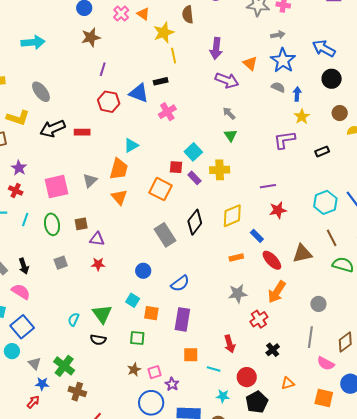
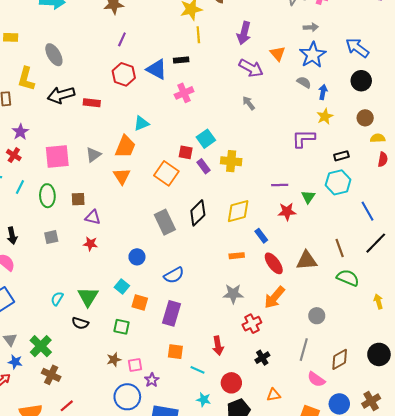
yellow L-shape: (18, 118) -> (26, 79), turned 80
green triangle: (231, 135) -> (308, 197), moved
cyan hexagon: (325, 202) -> (338, 182), moved

